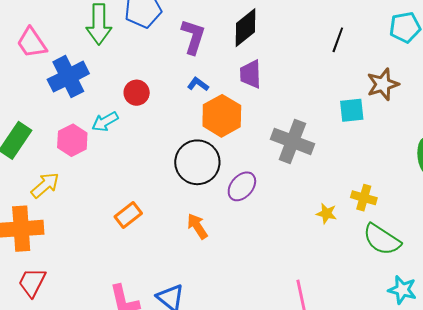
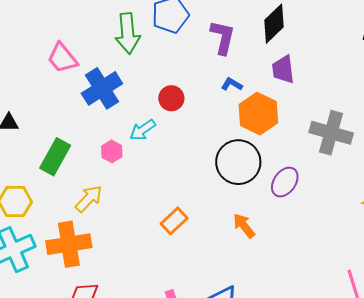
pink hexagon: (72, 140) -> (112, 151), size x0.7

